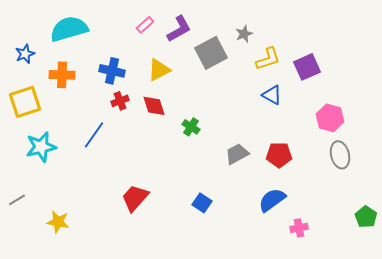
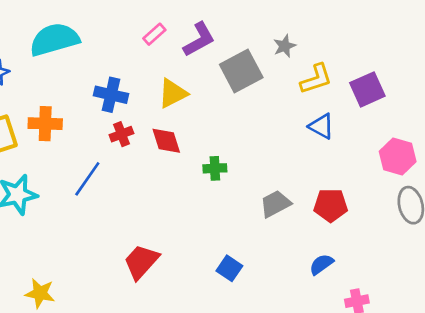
orange cross: (62, 75) -> (45, 124), moved
green cross: (191, 127) -> (215, 168), turned -36
blue semicircle: (272, 200) -> (321, 264), size x0.7

